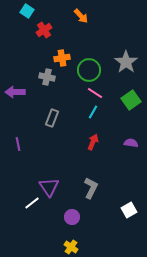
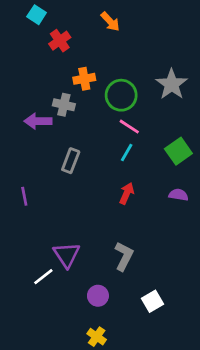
purple arrow: (15, 92) -> (38, 121), moved
green square: (131, 100) -> (178, 151), moved
white square: (129, 210) -> (153, 301), moved

